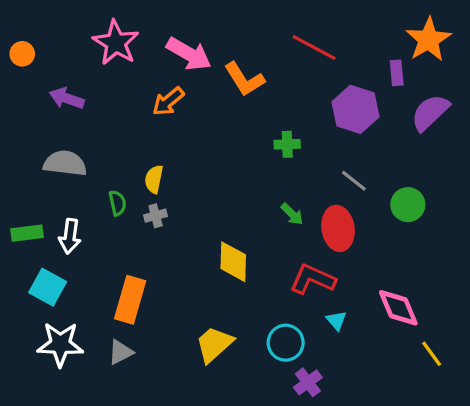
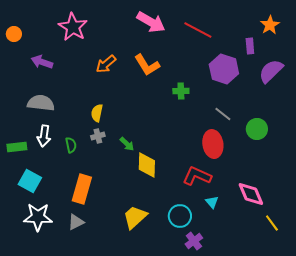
orange star: (428, 40) -> (270, 25), size x0.7
pink arrow: (189, 54) -> (151, 22), moved
orange L-shape: (244, 79) -> (147, 65), moved
green semicircle: (117, 203) -> (71, 145), moved
green arrow: (292, 214) -> (127, 144), moved
white arrow: (70, 236) -> (44, 136), moved

